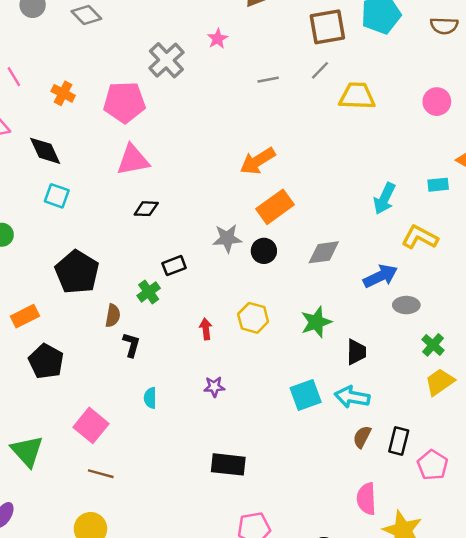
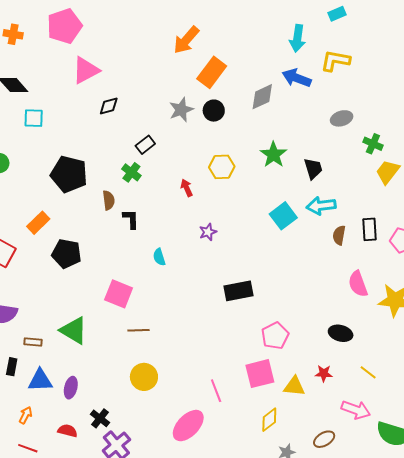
blue arrow: (380, 276) -> (297, 78), moved, turned -116

